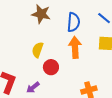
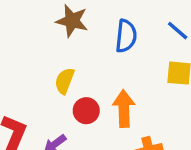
orange arrow: (75, 47) -> (124, 109), moved

